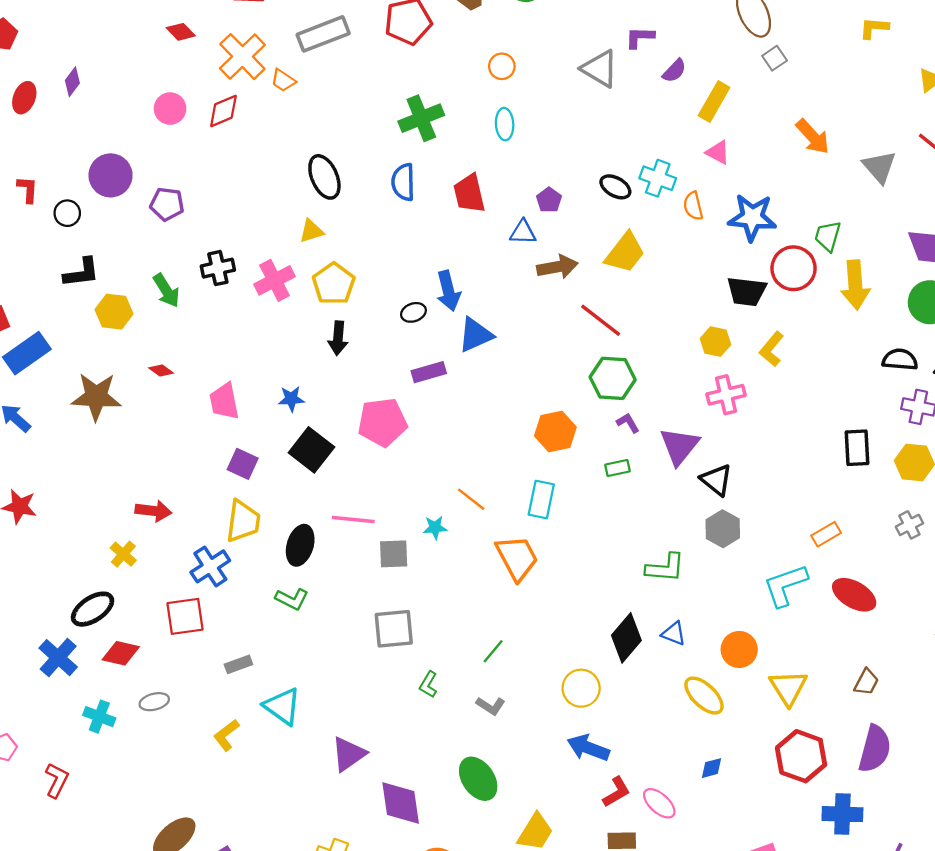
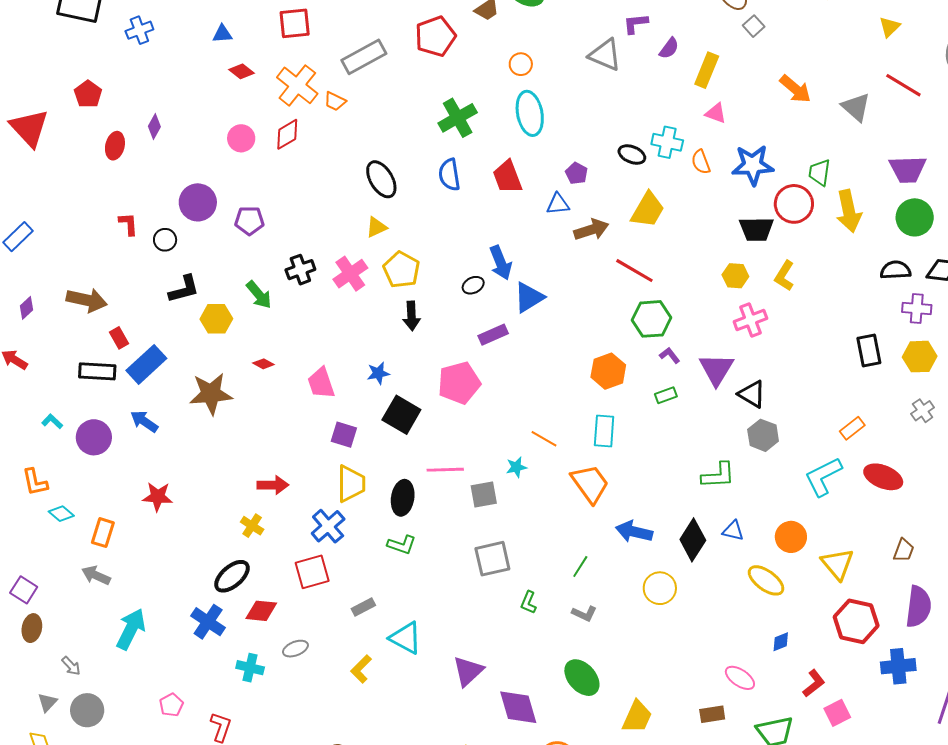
cyan ellipse: (505, 124) -> (530, 113), size x1.6
blue arrow: (588, 748) -> (634, 532), moved
red L-shape: (617, 792) -> (814, 683), moved

